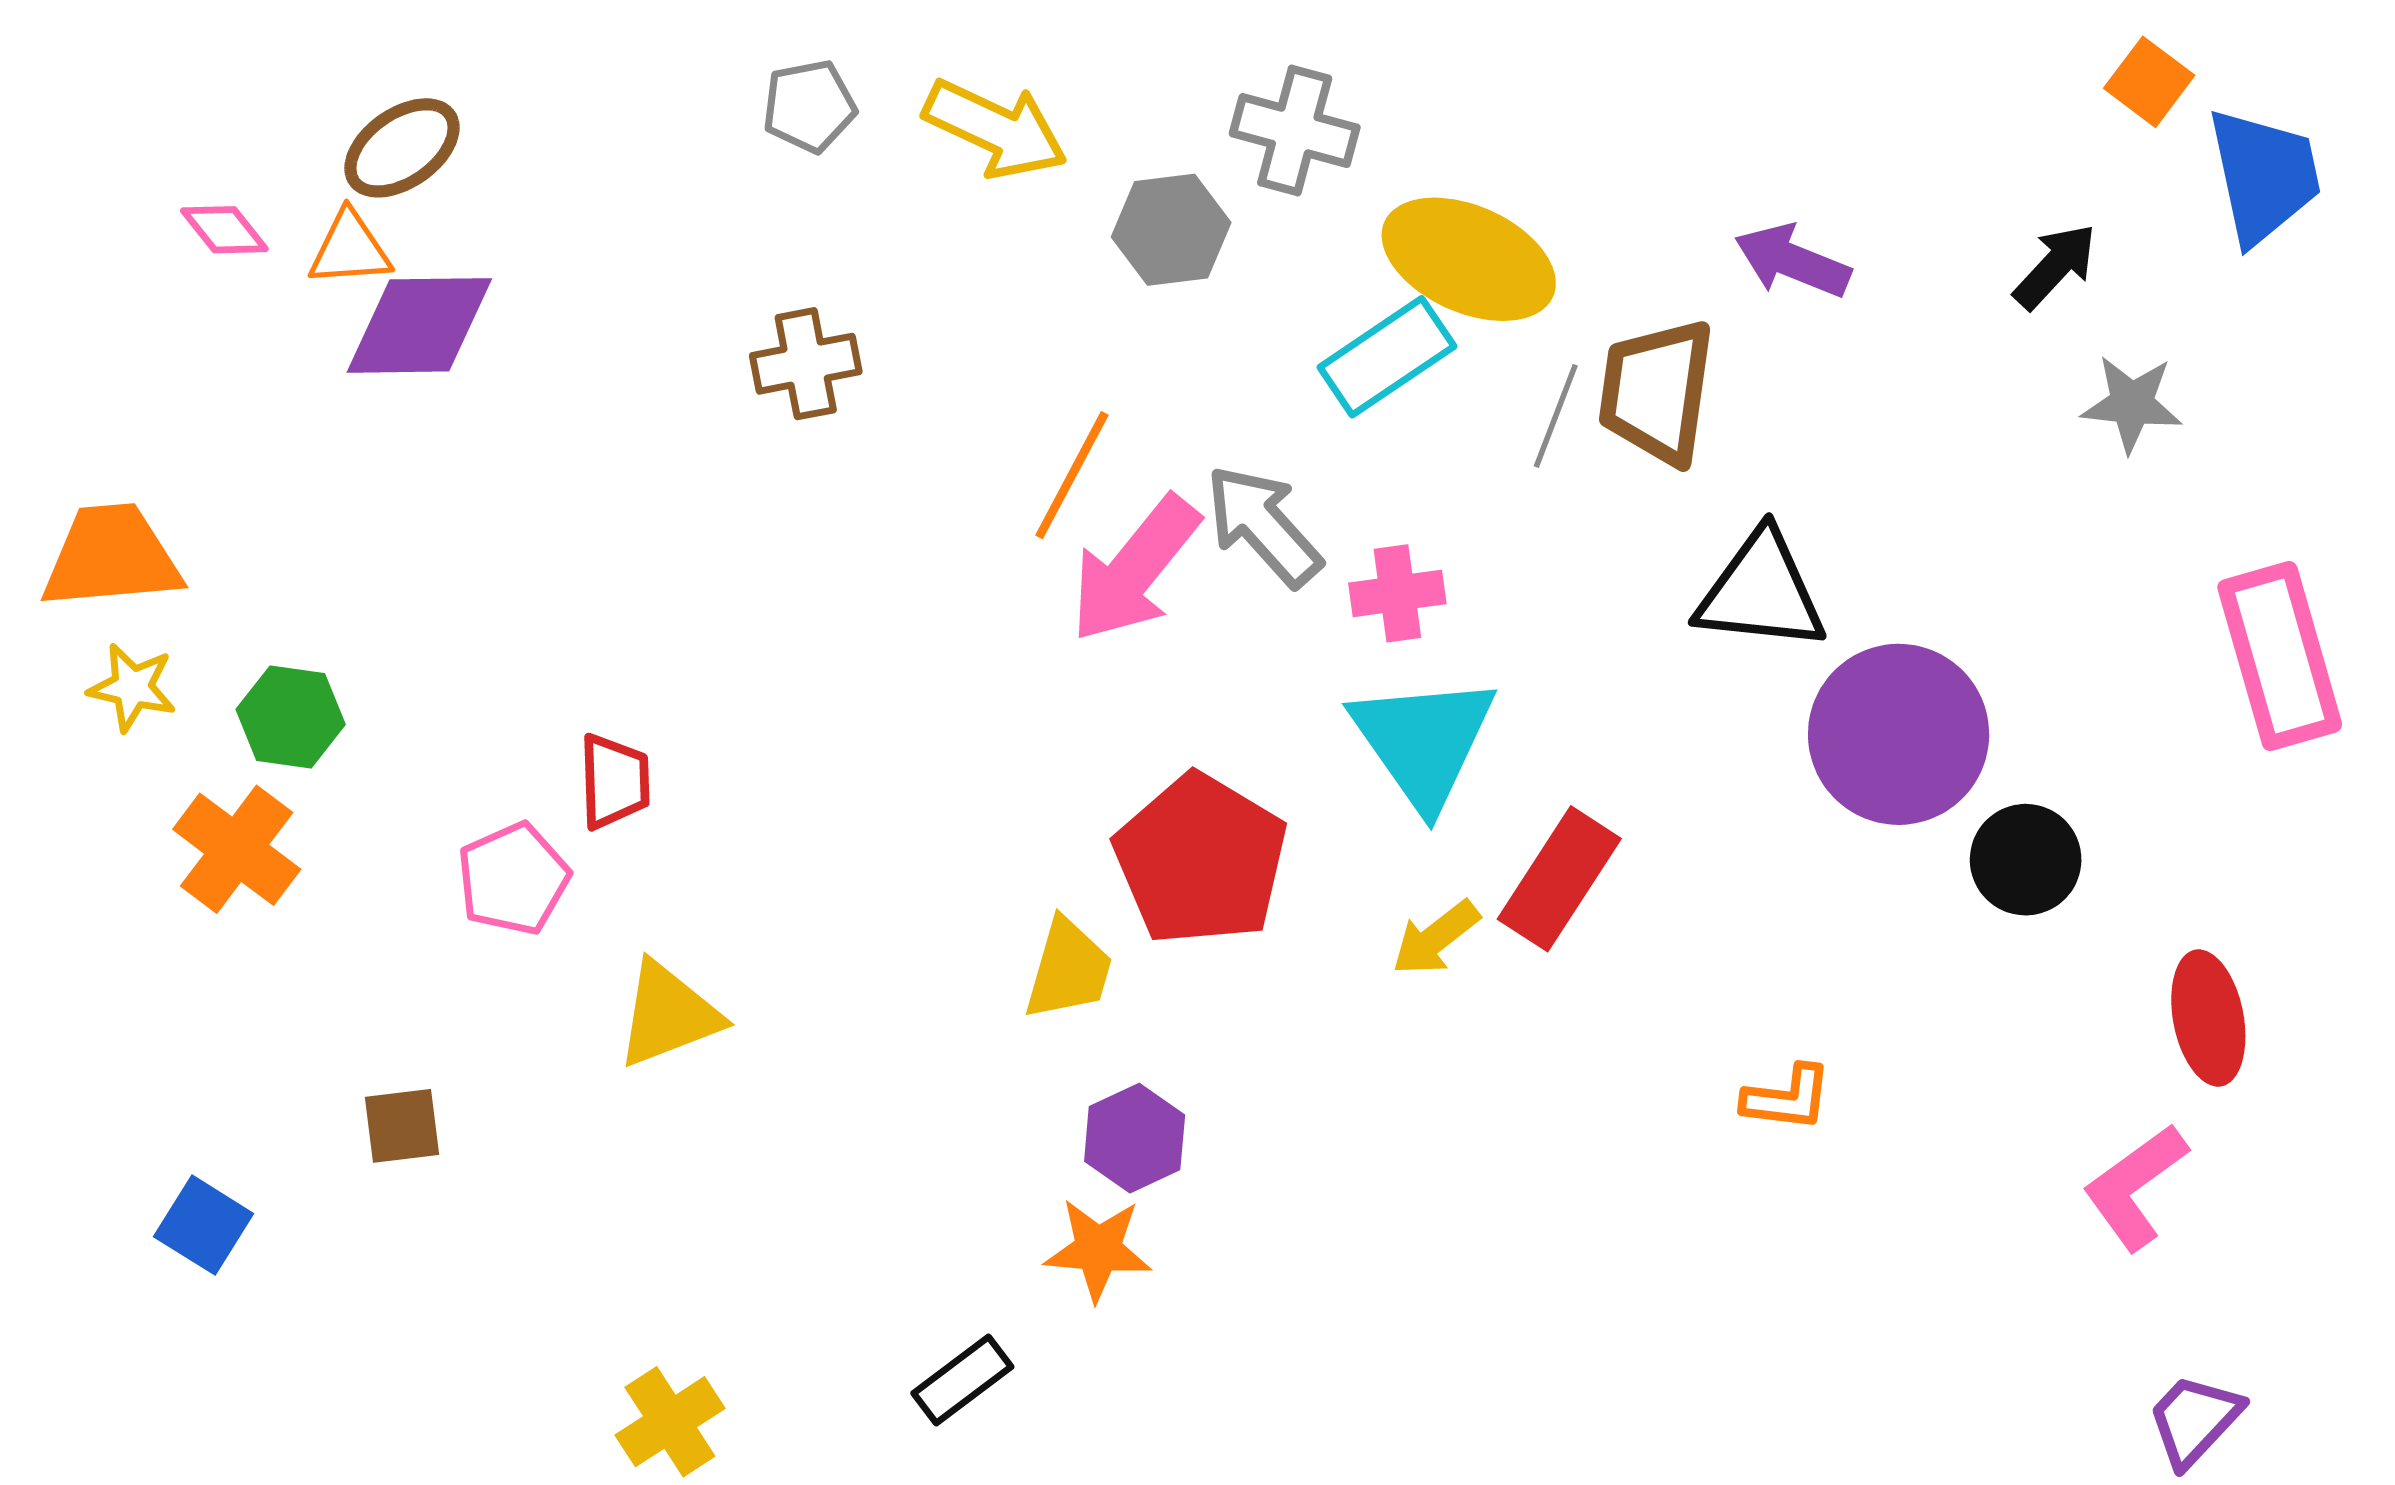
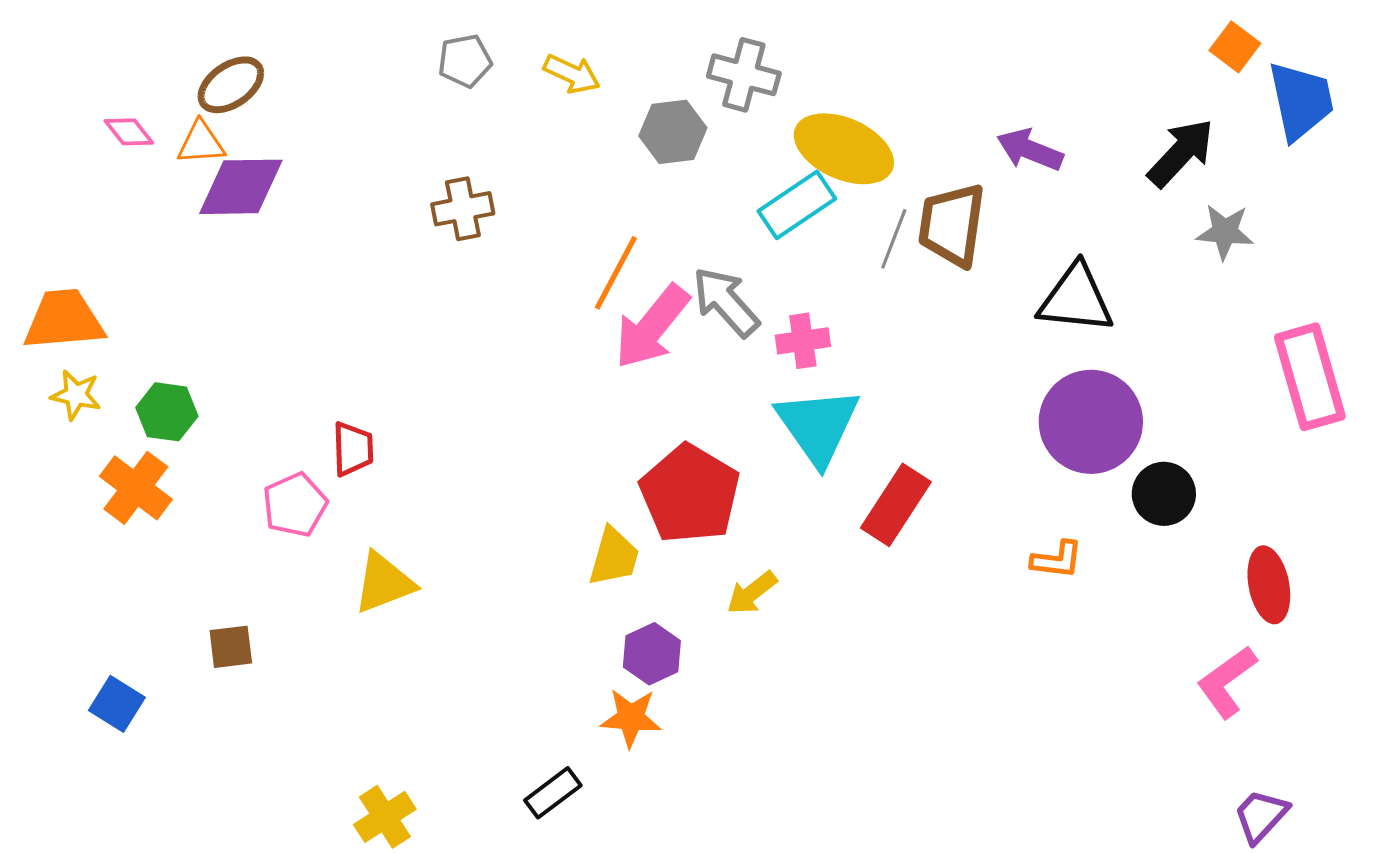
yellow arrow: (995, 129) -> (572, 74), size x0.7
black arrow: (2055, 266) -> (1181, 153), size x1.4
black triangle: (1761, 592) -> (1076, 299), moved
yellow arrow: (1436, 938) -> (752, 593), moved
orange L-shape: (1787, 1098) -> (1057, 560), moved

